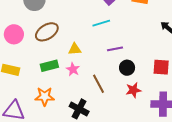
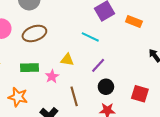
cyan line: (101, 23) -> (90, 37), turned 30
yellow triangle: (75, 49) -> (67, 60), moved
purple line: (115, 49) -> (98, 65), turned -49

